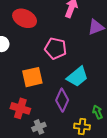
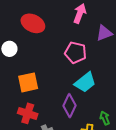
pink pentagon: (56, 48) -> (76, 53), moved
orange square: (32, 77) -> (28, 82), moved

